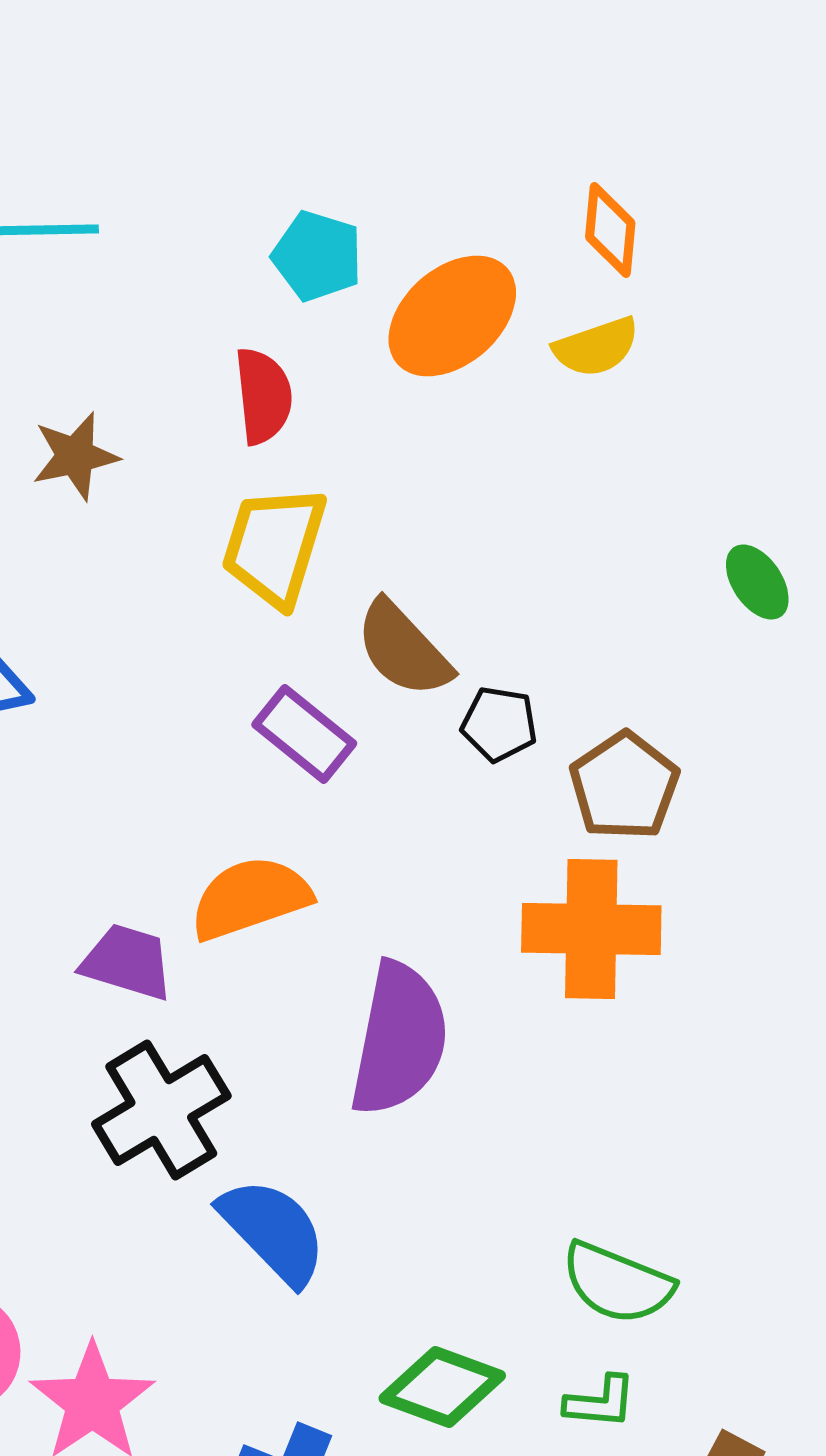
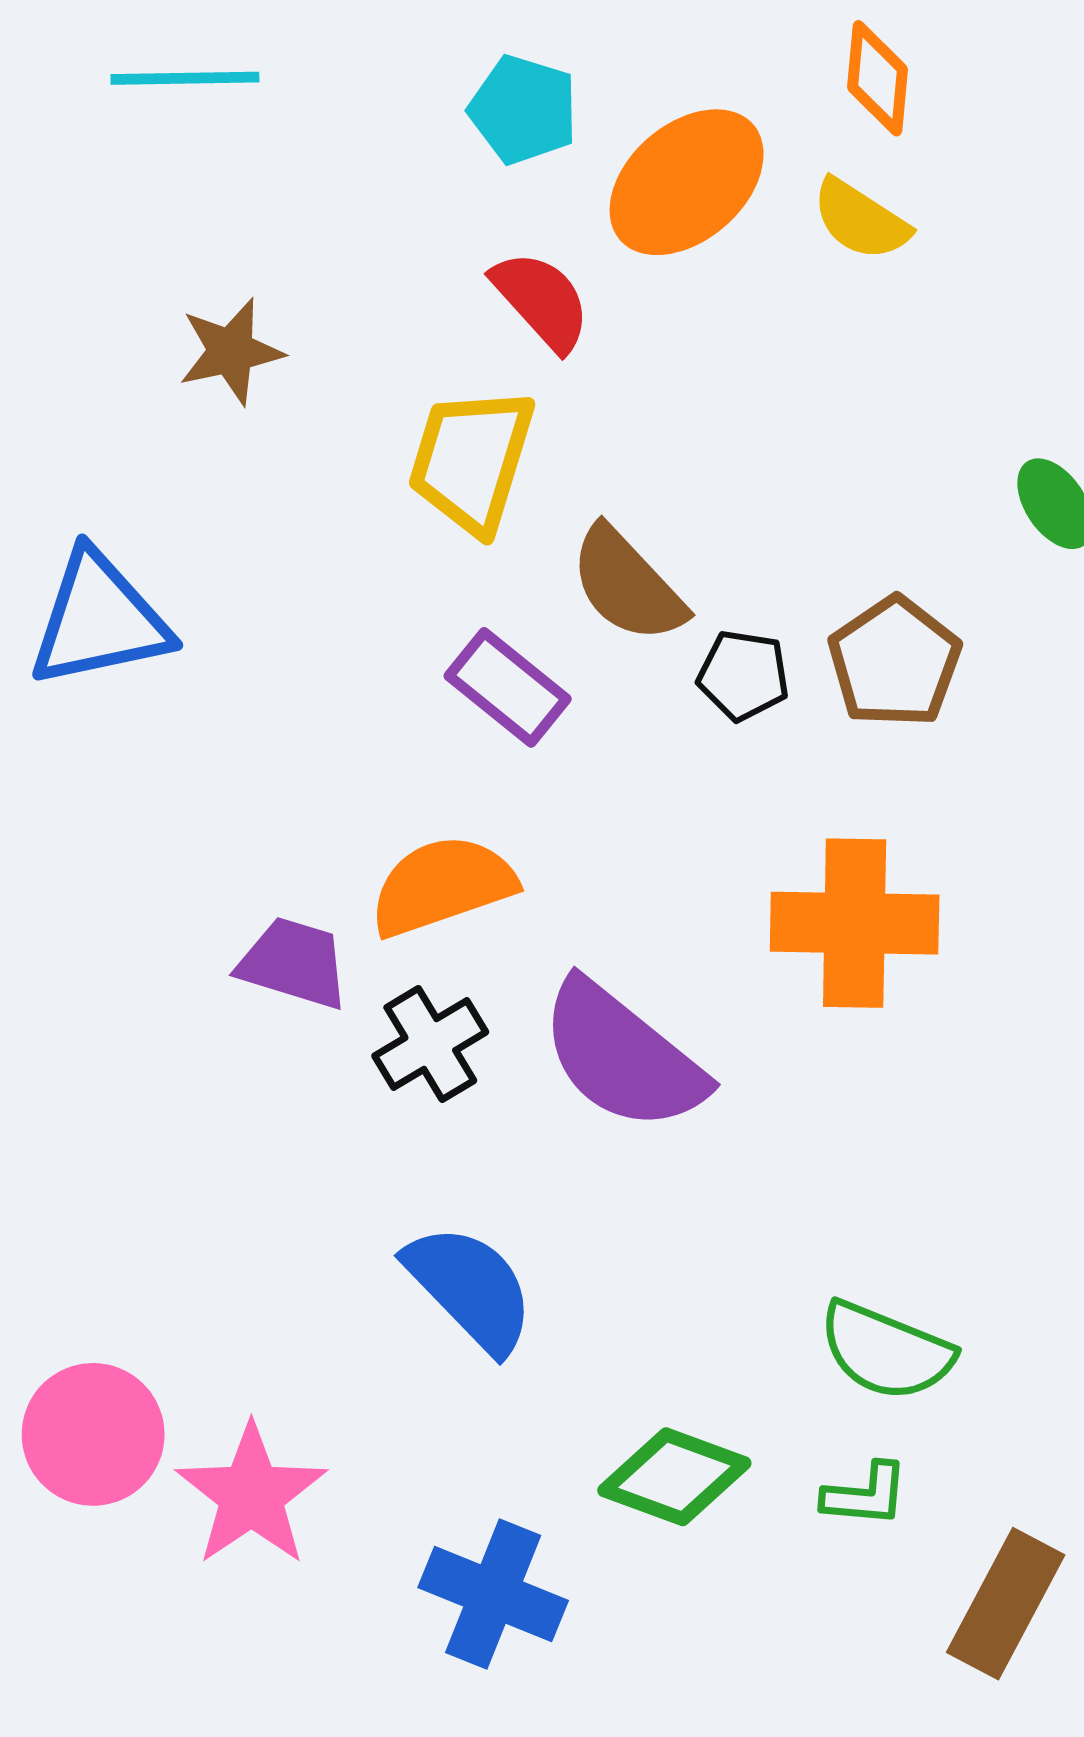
yellow semicircle: (596, 347) -> (861, 220), turned 52
red semicircle: (263, 396) -> (541, 301), moved, turned -36
brown pentagon: (624, 786) -> (894, 662), moved
purple semicircle: (399, 1039) -> (622, 1056), turned 118
black cross: (161, 1110) -> (430, 1044), moved, size x0.7

